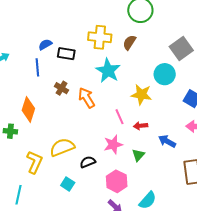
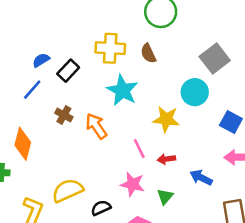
brown semicircle: (129, 42) -> (148, 53), turned -56
black rectangle: (66, 54) -> (68, 71), turned -54
blue line: (37, 67) -> (32, 90), turned 48
pink star: (113, 144) -> (132, 184), turned 30

